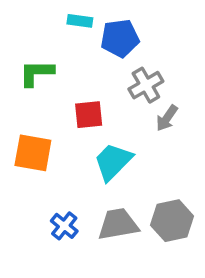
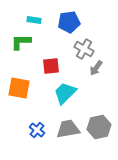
cyan rectangle: (80, 21) -> (34, 20), moved
gray cross: (146, 85) -> (84, 49), turned -30

